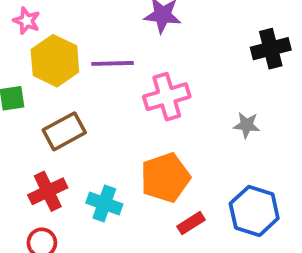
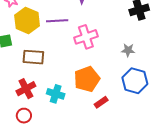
brown rectangle: (64, 131) -> (33, 57), turned 35
blue hexagon: (254, 211) -> (135, 81), moved

